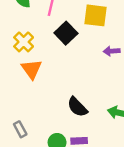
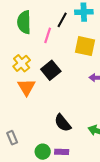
black square: (66, 33) -> (51, 70), moved

